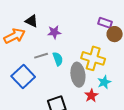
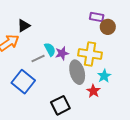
black triangle: (32, 21) -> (24, 26), turned -48
purple star: (54, 32) -> (62, 53), moved
cyan semicircle: (58, 59) -> (50, 49), moved

